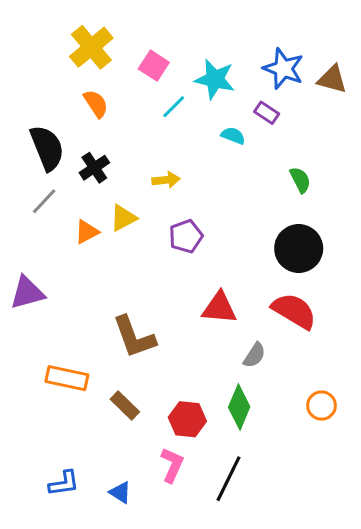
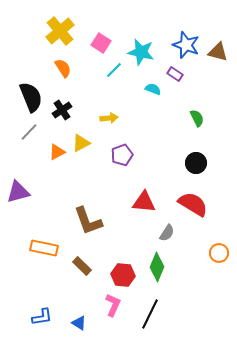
black circle: (299, 248) -> (196, 163), size x0.7
orange circle: (322, 406) -> (219, 253), moved

